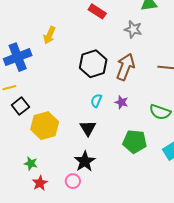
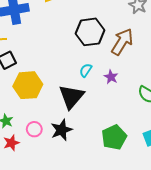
black triangle: (88, 128) -> (71, 97), size x1.5
green pentagon: (135, 141) -> (114, 137), moved, turned 30
pink circle: (73, 181) -> (34, 129), moved

